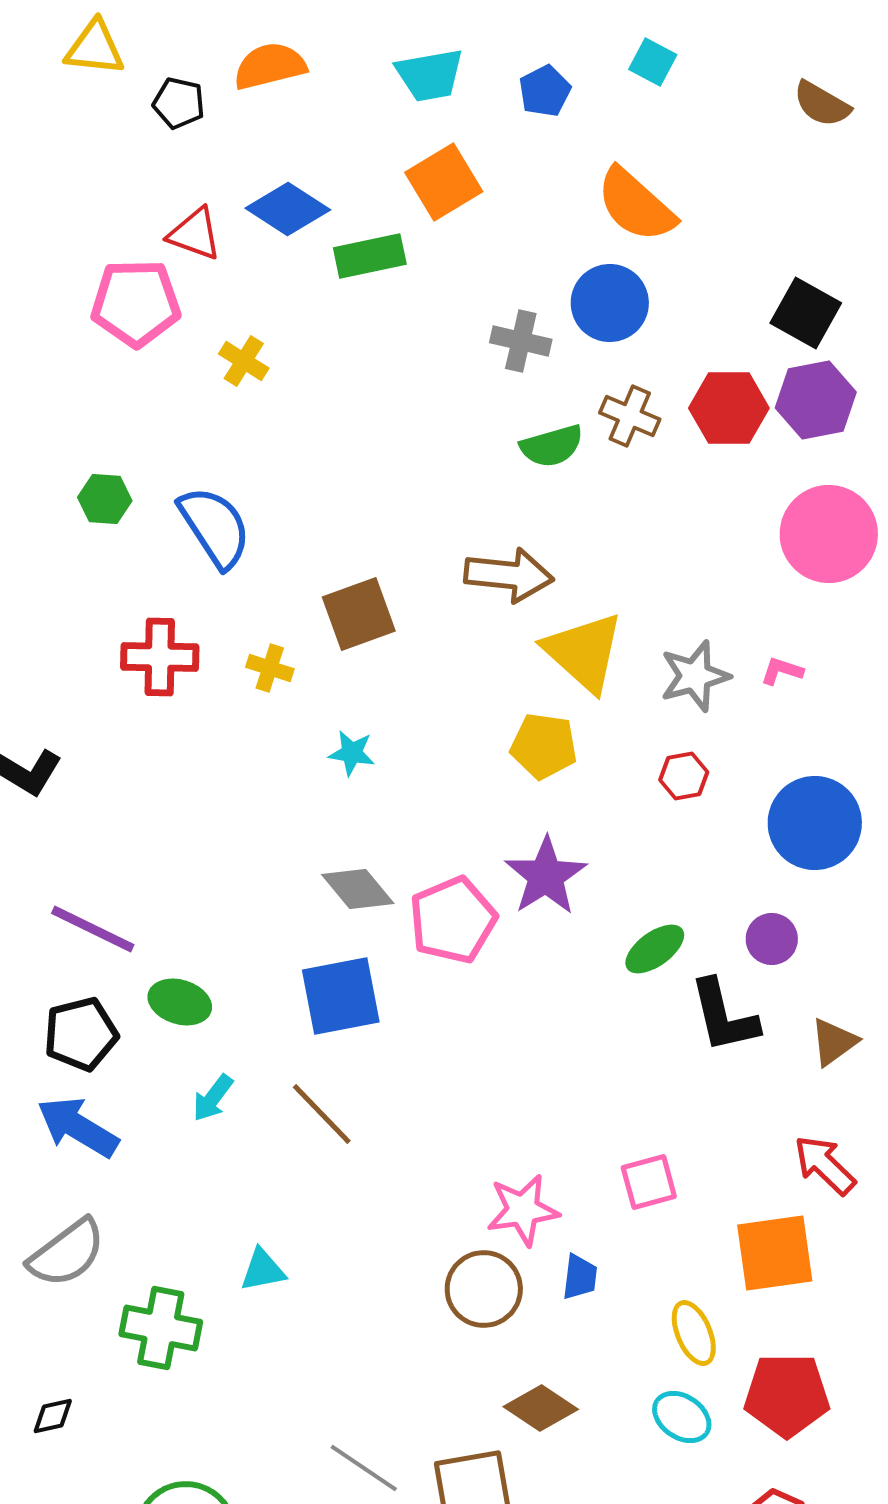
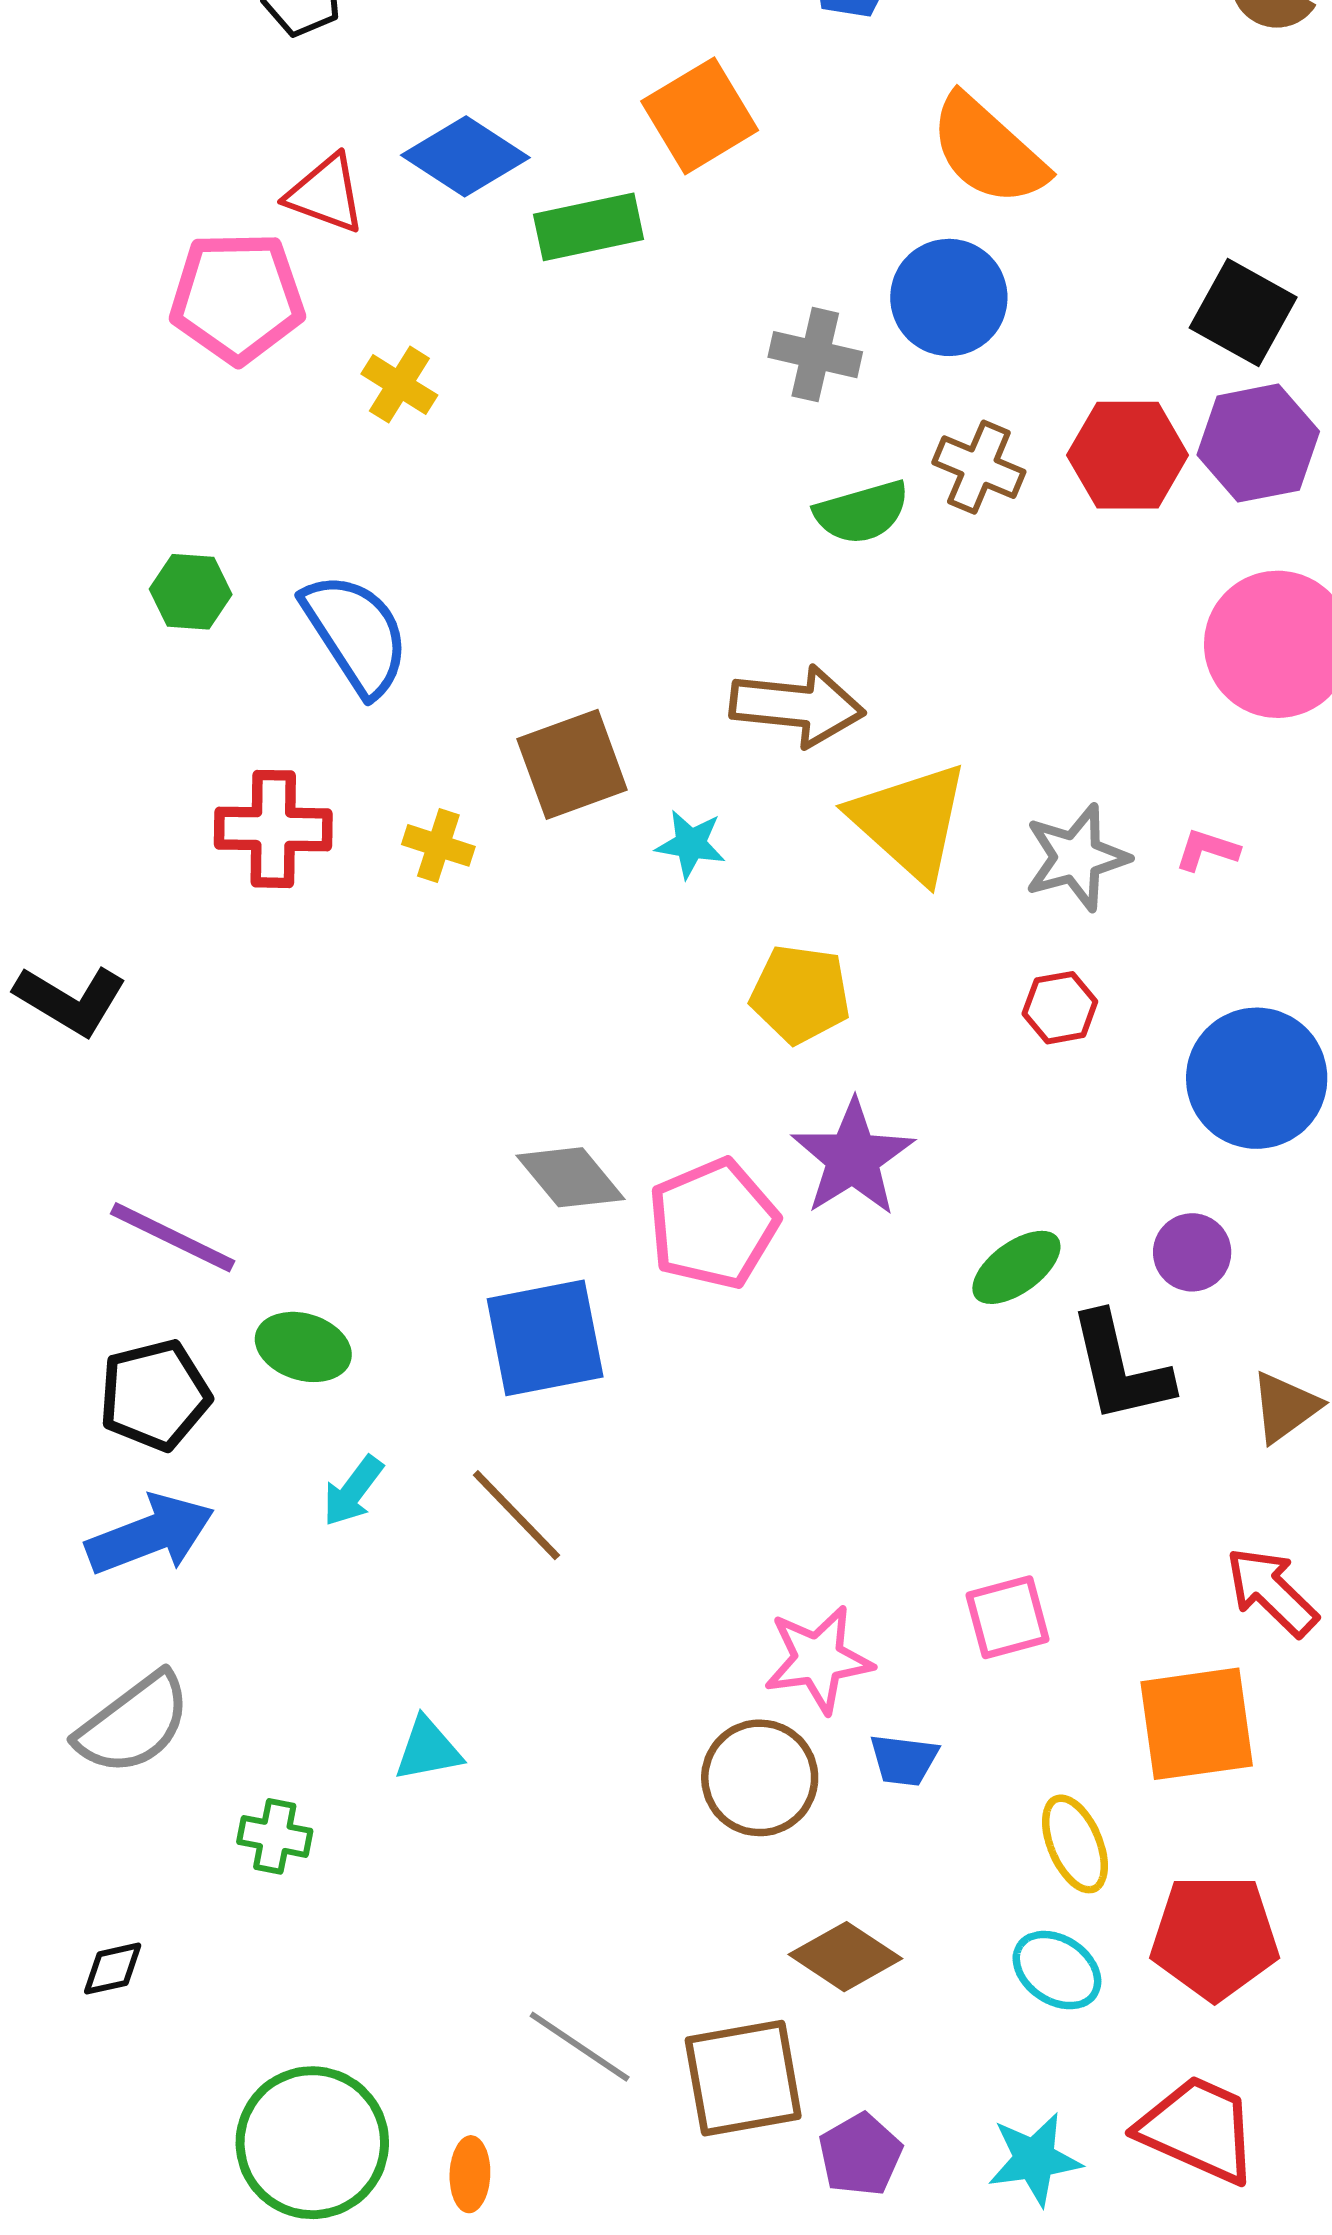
yellow pentagon: (544, 746) -> (800, 994), moved
cyan star: (352, 753) -> (691, 844), moved
blue arrow: (78, 1127) -> (150, 1535), turned 128
blue trapezoid: (580, 1277) -> (904, 1760), turned 90
green cross: (161, 1328) -> (275, 1836), size x0.6

